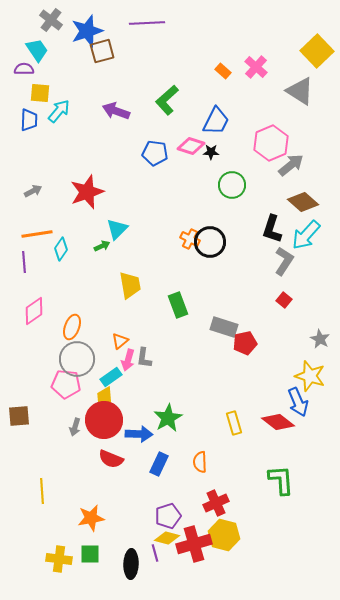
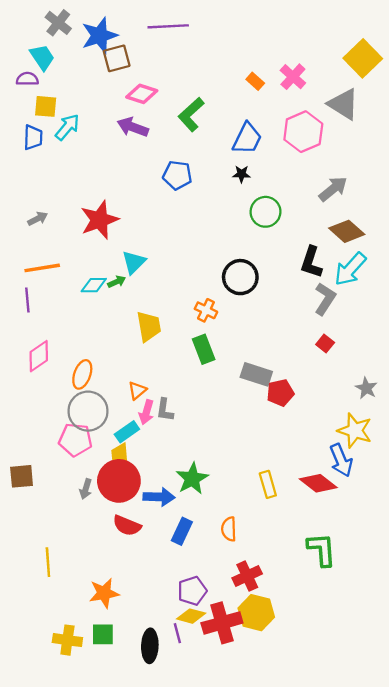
pink hexagon: (271, 143) -> (303, 132), moved
pink diamond: (191, 146) -> (142, 94), moved
orange cross: (190, 239) -> (206, 310), moved
cyan diamond: (61, 249) -> (94, 285), moved, turned 55

